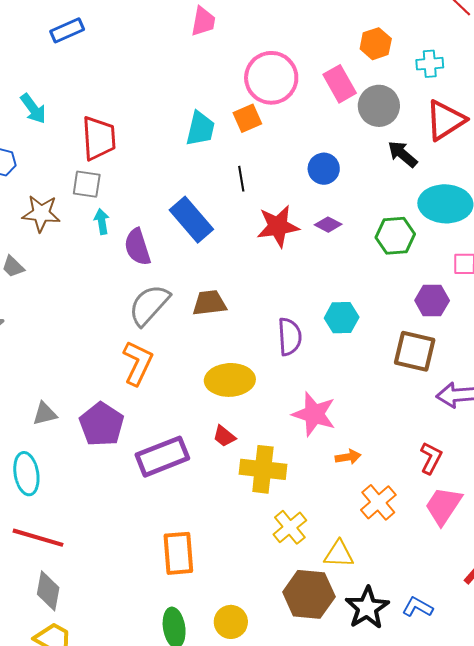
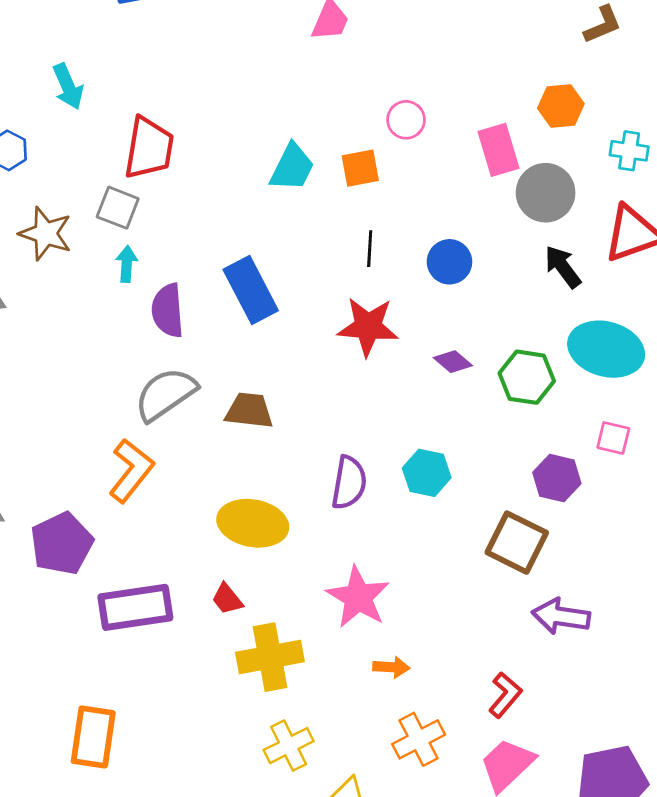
pink circle: (271, 78) -> (406, 120), size x0.5
black line: (241, 179) -> (370, 249), moved
purple diamond: (328, 225) -> (453, 362), moved
yellow cross: (263, 469) -> (270, 657), turned -30
orange rectangle: (178, 553) -> (93, 737), moved

